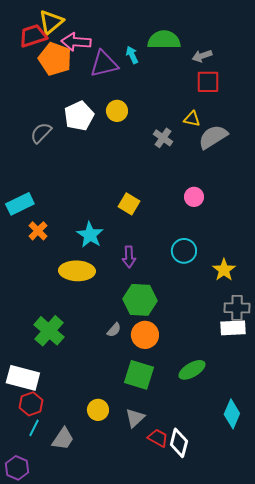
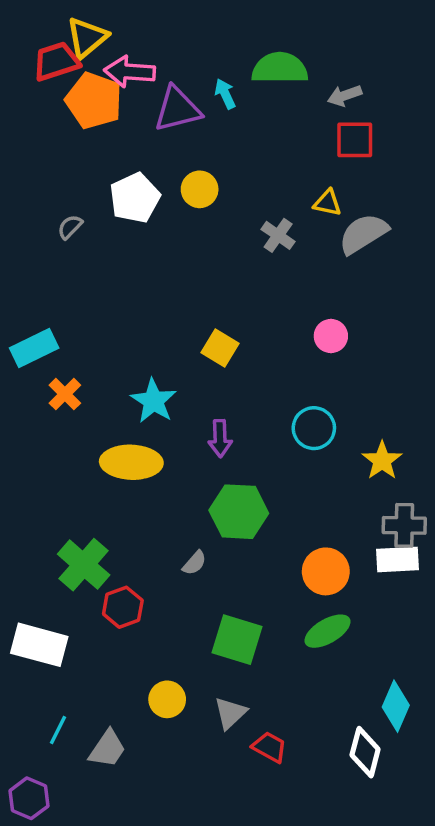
gray semicircle: (41, 133) -> (70, 227), size x0.7
orange circle: (145, 335) -> (326, 571), moved
red hexagon: (31, 404) -> (123, 607), moved
white diamond: (179, 443) -> (365, 752), moved

